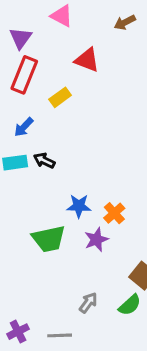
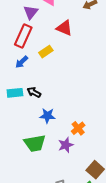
purple triangle: (21, 38) -> (31, 12), moved
blue arrow: (24, 127) -> (22, 62), moved
blue star: (79, 206) -> (47, 116), moved

